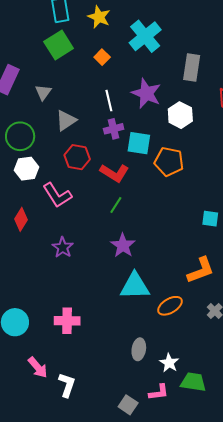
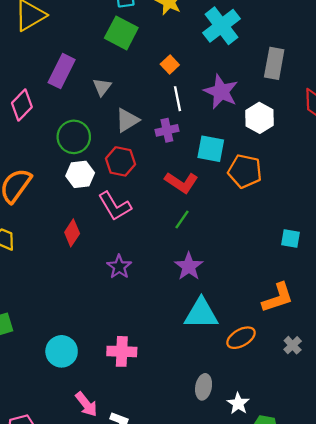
green square: (59, 45) -> (121, 33), turned -32
orange square: (102, 57) -> (170, 64), moved
purple cross: (114, 129) -> (167, 130), moved
red hexagon: (77, 157) -> (121, 161), moved

